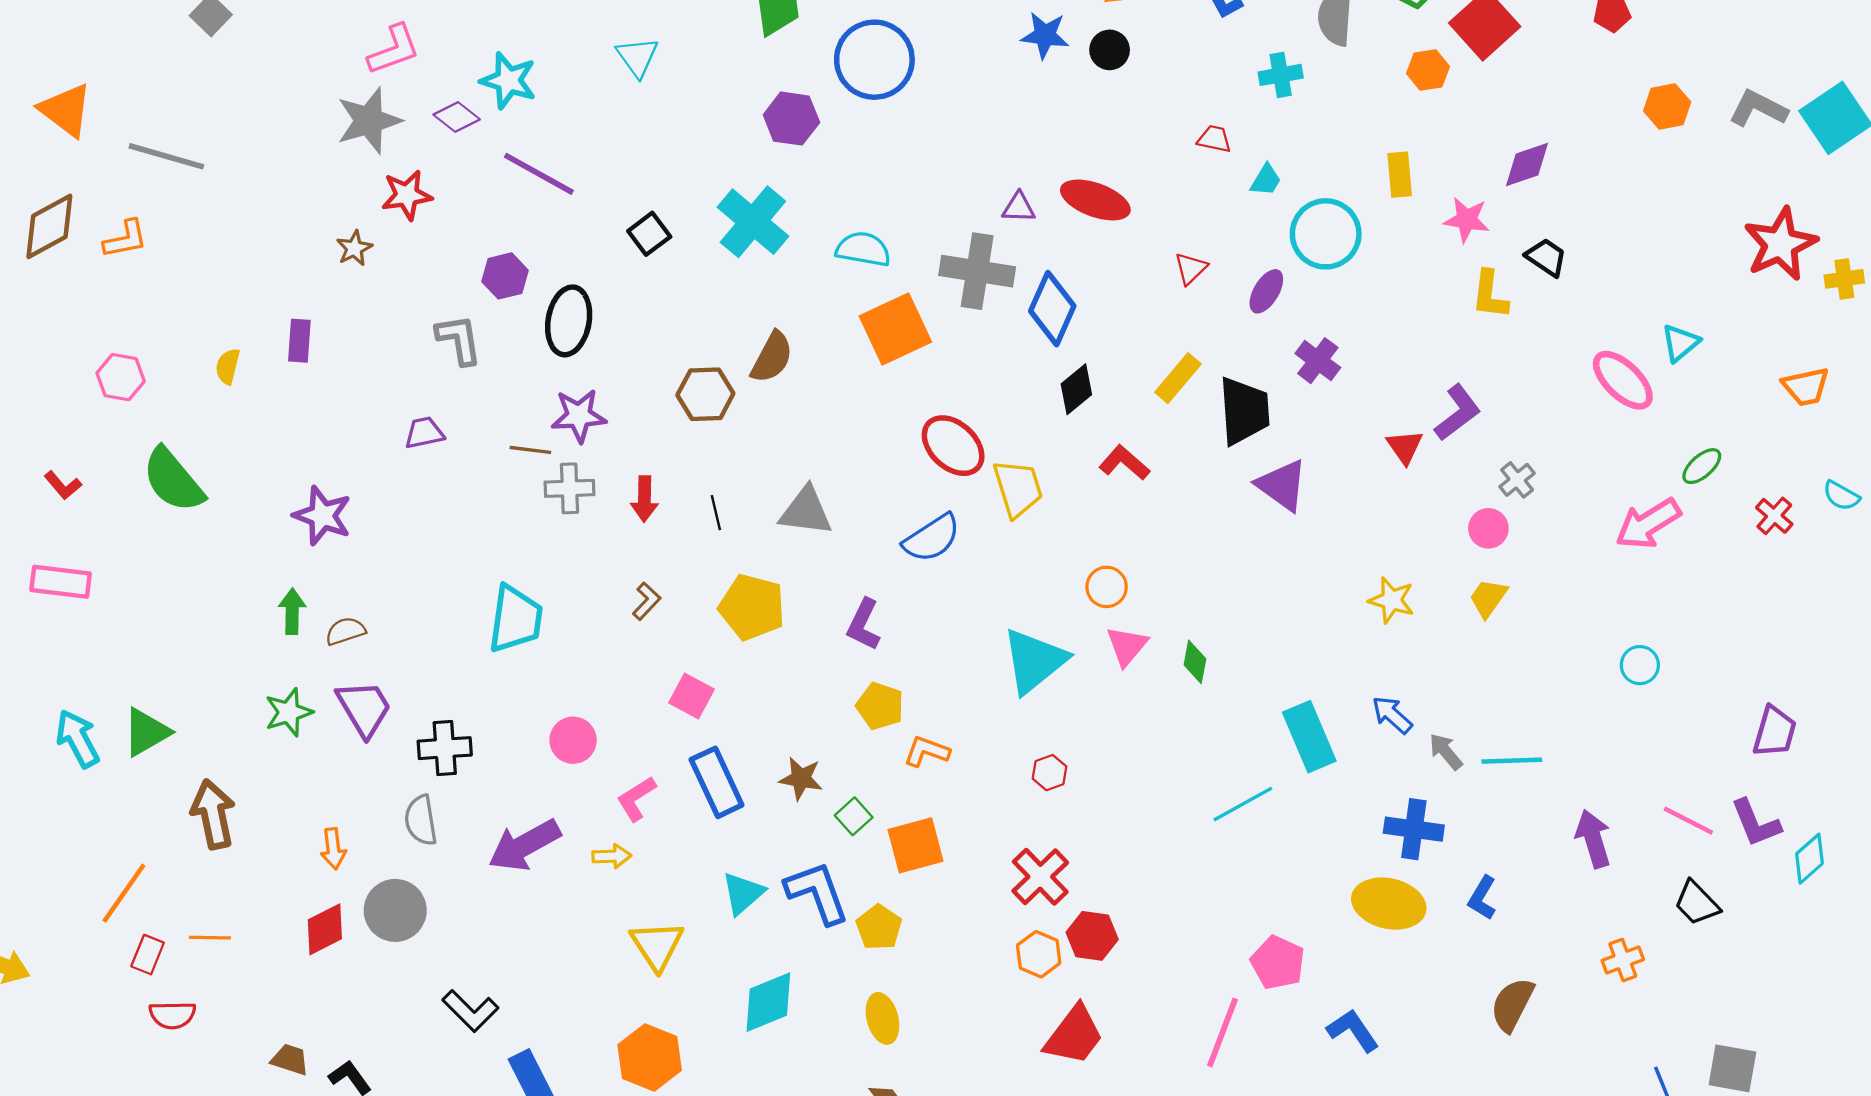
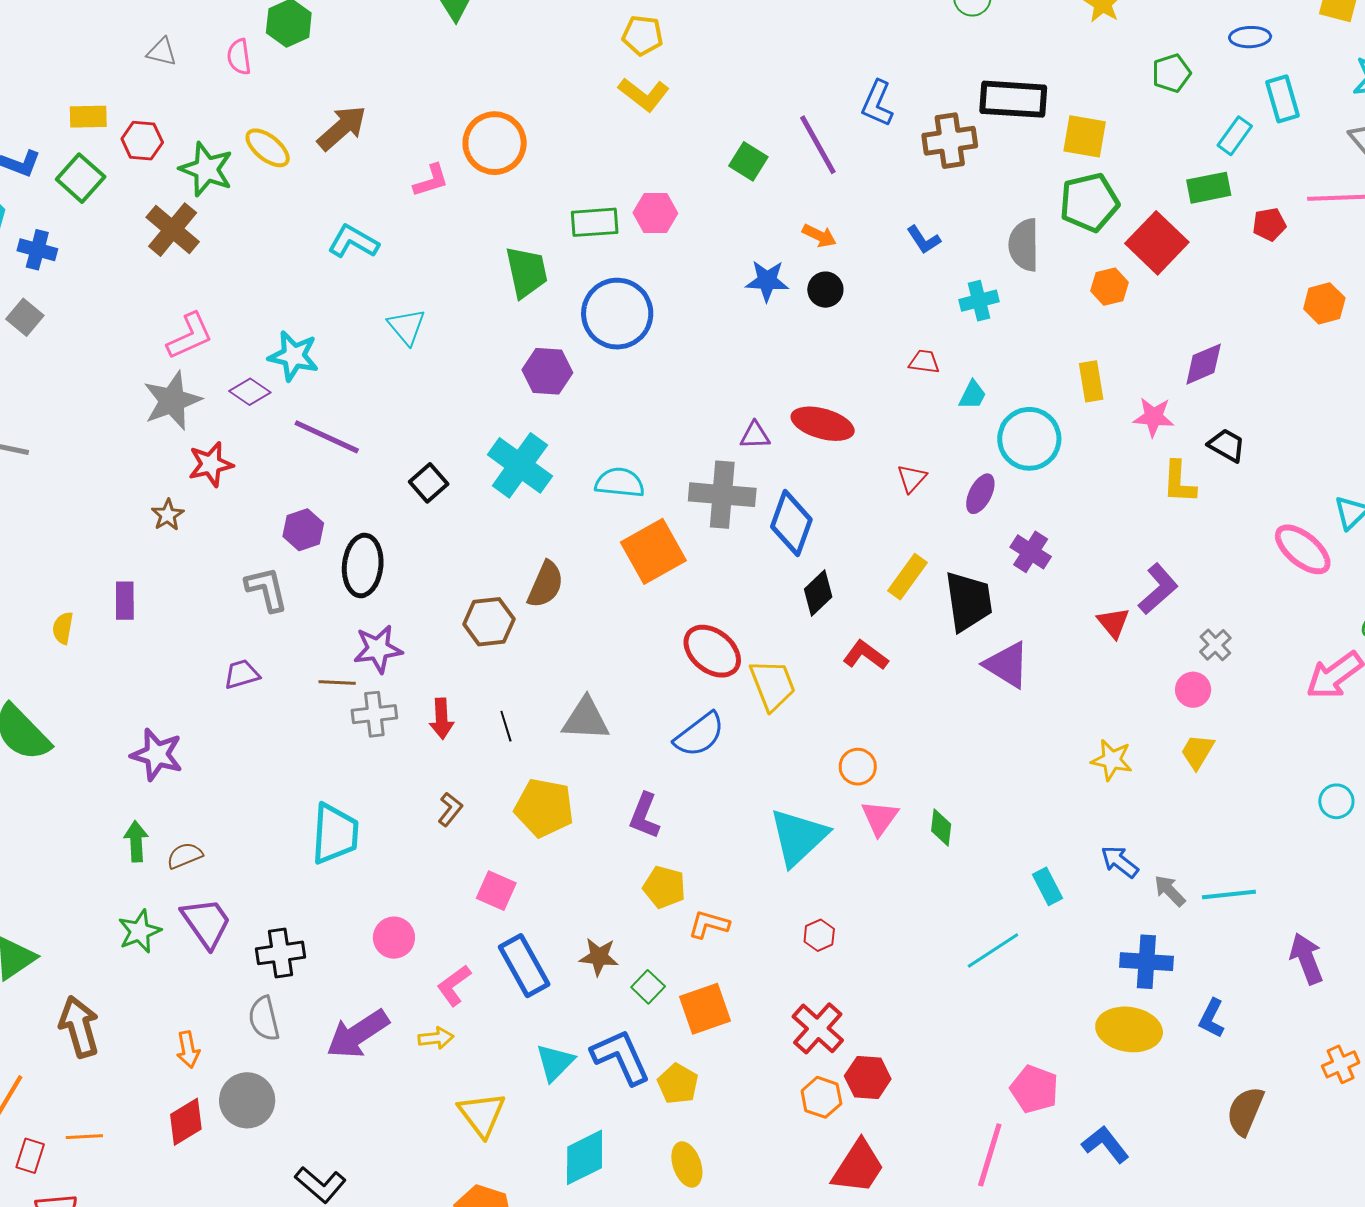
cyan rectangle: (1309, 737) -> (1047, 886), size x0.6

